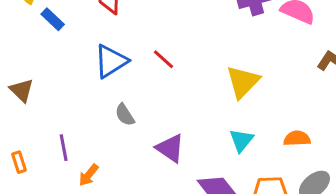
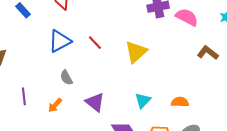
yellow triangle: (243, 82) -> (136, 52), moved
orange arrow: (89, 175) -> (55, 105), moved

